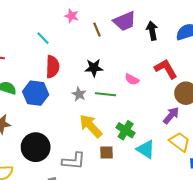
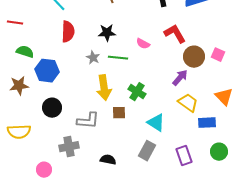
blue hexagon: (36, 93) -> (47, 71), moved
yellow arrow: (91, 126) -> (104, 88), turned -145
black circle: (36, 147) -> (52, 108), size x0.7
cyan triangle: (146, 149) -> (156, 123), moved

